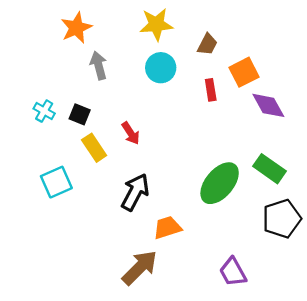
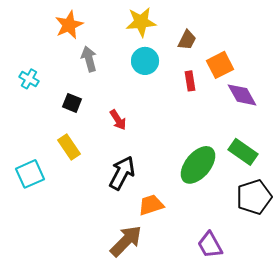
cyan cross: (44, 111) -> (29, 79), moved
yellow rectangle: (94, 148) -> (69, 147), moved
cyan square: (56, 182) -> (30, 174), moved

